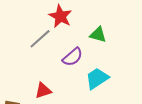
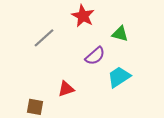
gray line: (40, 39) -> (44, 38), moved

